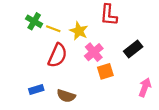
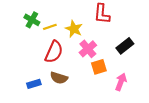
yellow line: (53, 29) -> (50, 27), turned -40
pink arrow: (145, 87) -> (121, 82), moved
brown semicircle: (66, 96) -> (59, 78), moved

